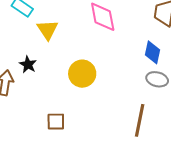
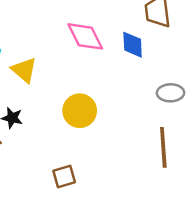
blue diamond: (153, 52) -> (133, 45), moved

